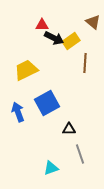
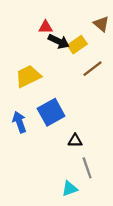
brown line: (85, 63) -> (93, 69), turned 48
cyan triangle: (51, 168) -> (70, 189), moved

